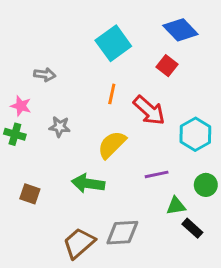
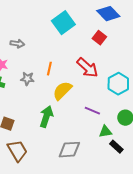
orange line: (112, 94) -> (49, 69), moved
purple line: (157, 174) -> (92, 111), turned 35
green arrow: (88, 183) -> (46, 117), turned 100
brown trapezoid: (79, 243) -> (17, 151), moved, turned 100

